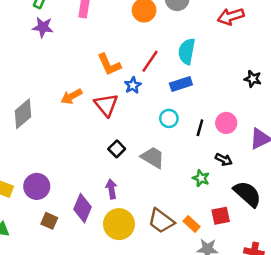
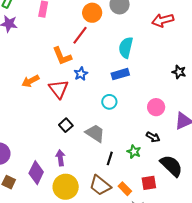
red line: (150, 61) -> (80, 35), moved
black line: (200, 128) -> (110, 158), moved

